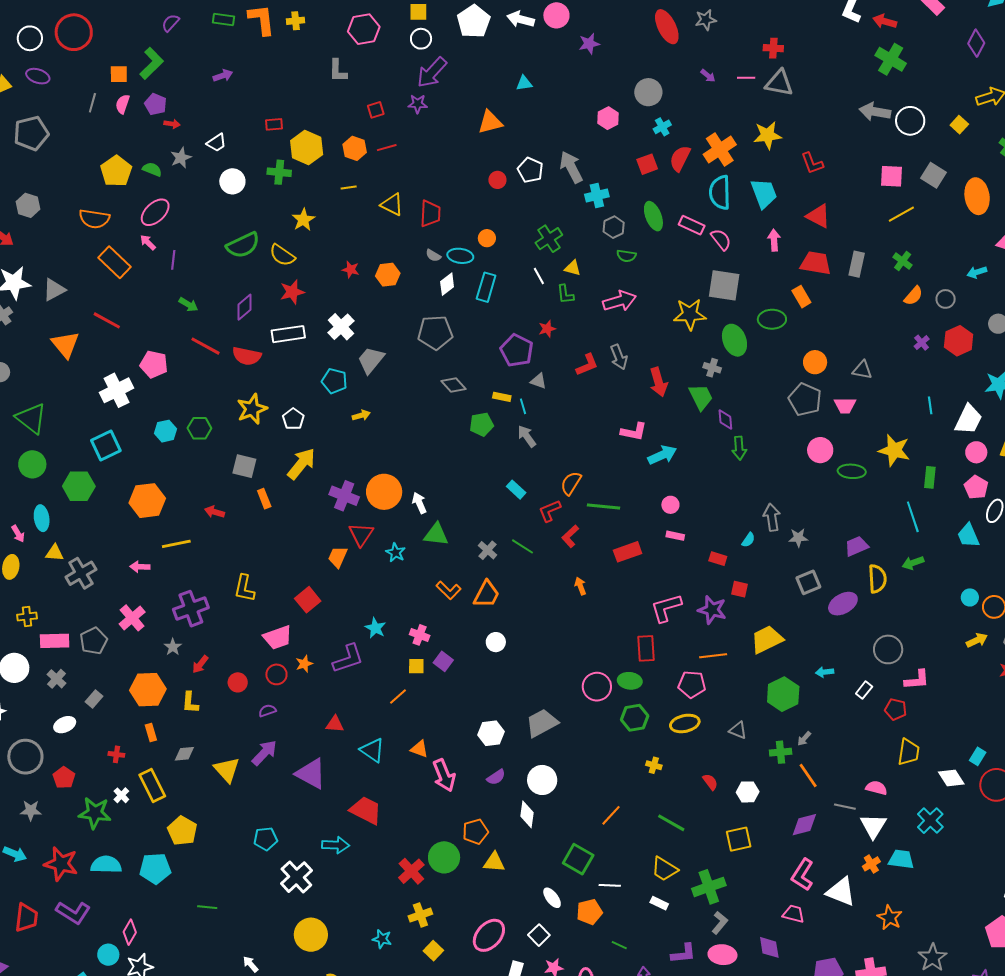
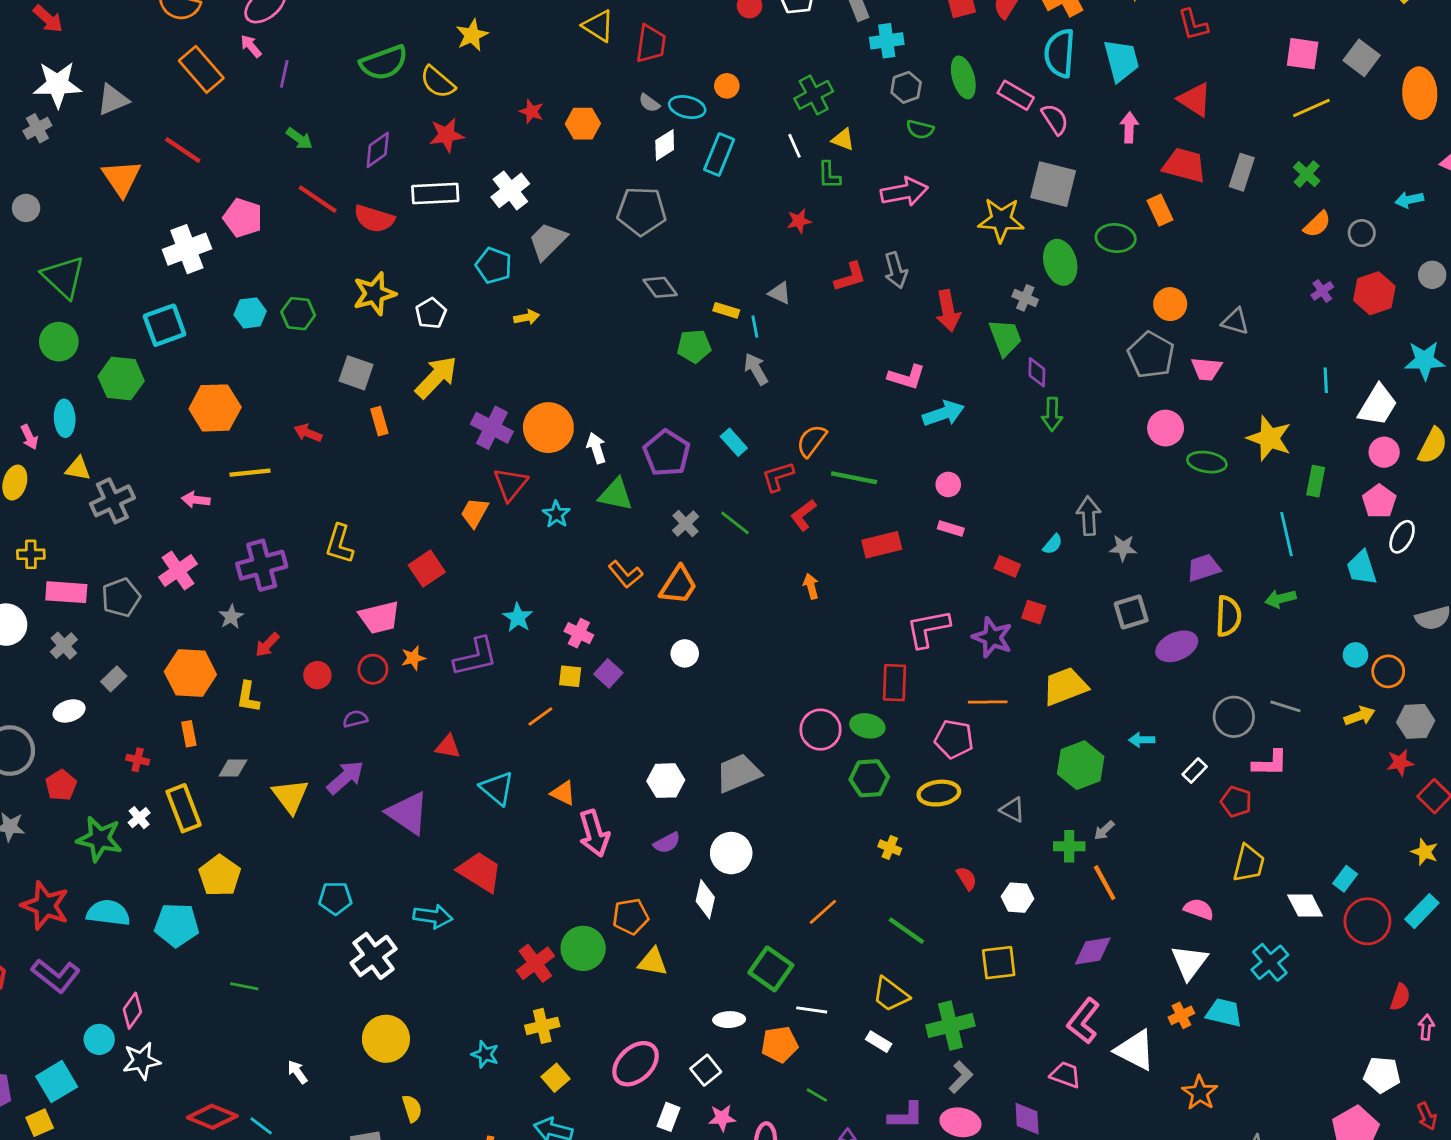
purple pentagon: (517, 350) -> (667, 453), moved
gray line: (845, 807) -> (1285, 706), moved
white ellipse: (552, 898) -> (729, 1020), turned -60

